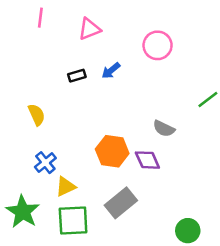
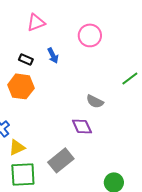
blue arrow: (111, 71) -> (53, 55), turned -77
black rectangle: (77, 76) -> (26, 59), turned 40
orange hexagon: (112, 151) -> (21, 86), moved

